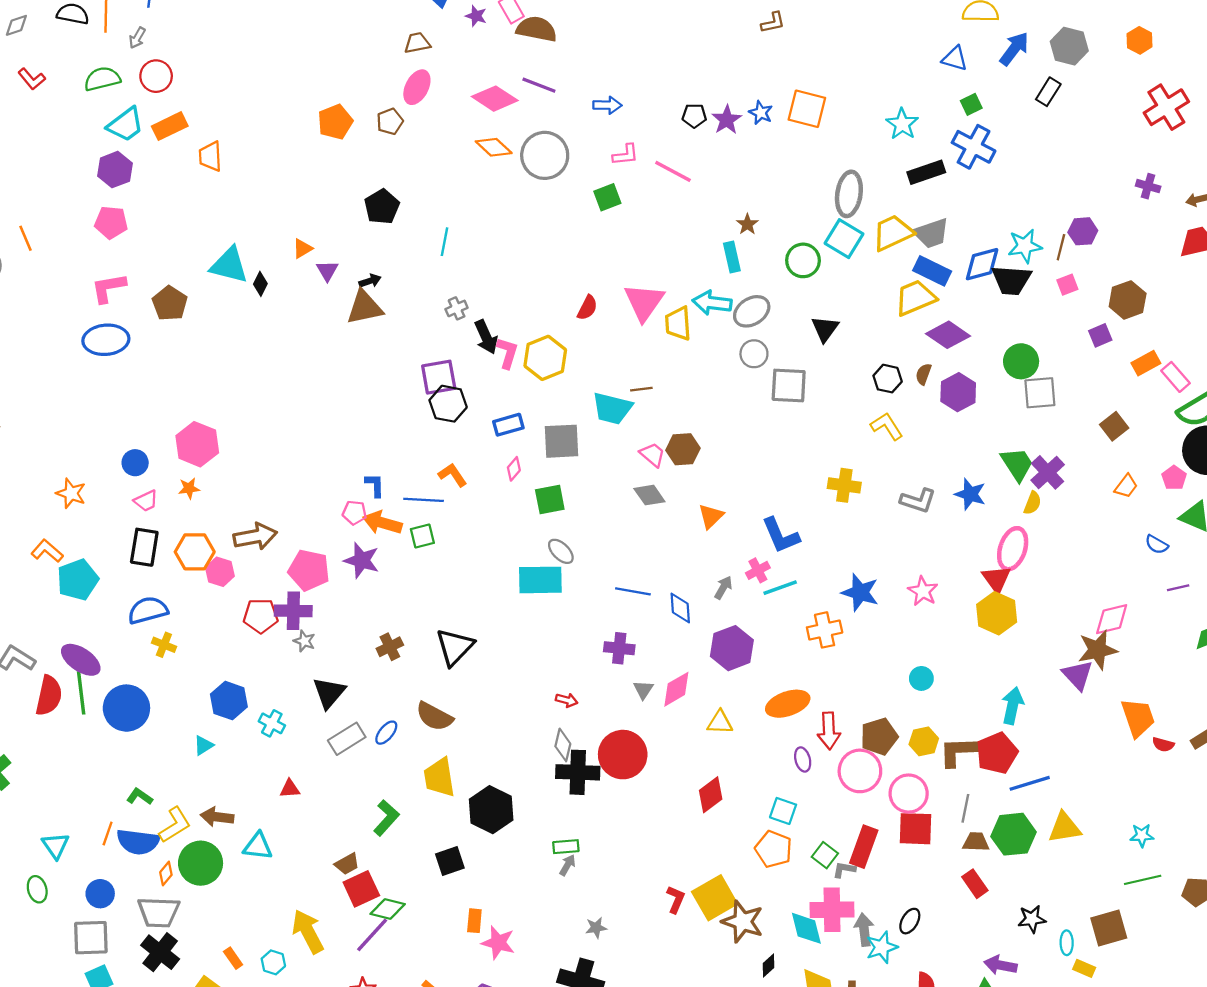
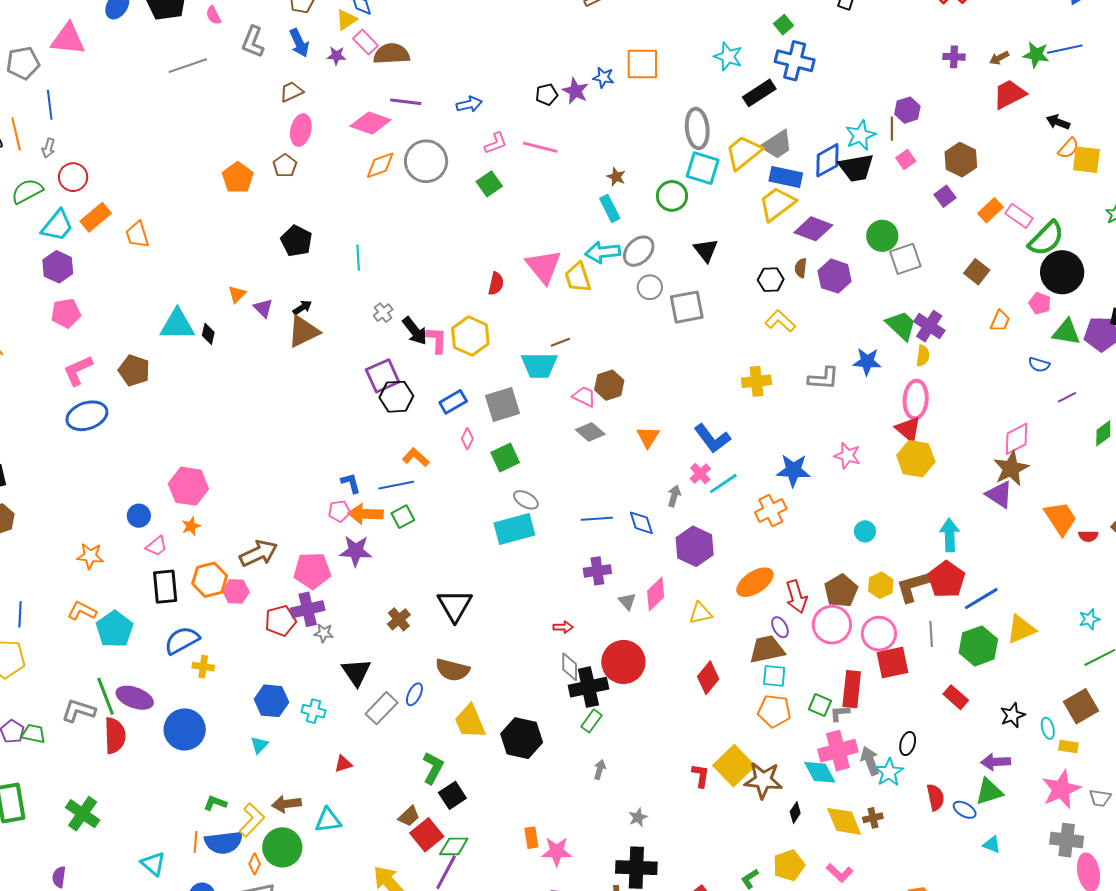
orange diamond: (494, 147) -> (380, 165), turned -48
green line: (81, 693) -> (105, 696), moved
brown trapezoid: (976, 842) -> (767, 649), moved, size x1.5
green rectangle: (566, 847) -> (591, 721), moved, turned -35
black square: (450, 861) -> (452, 795), moved

